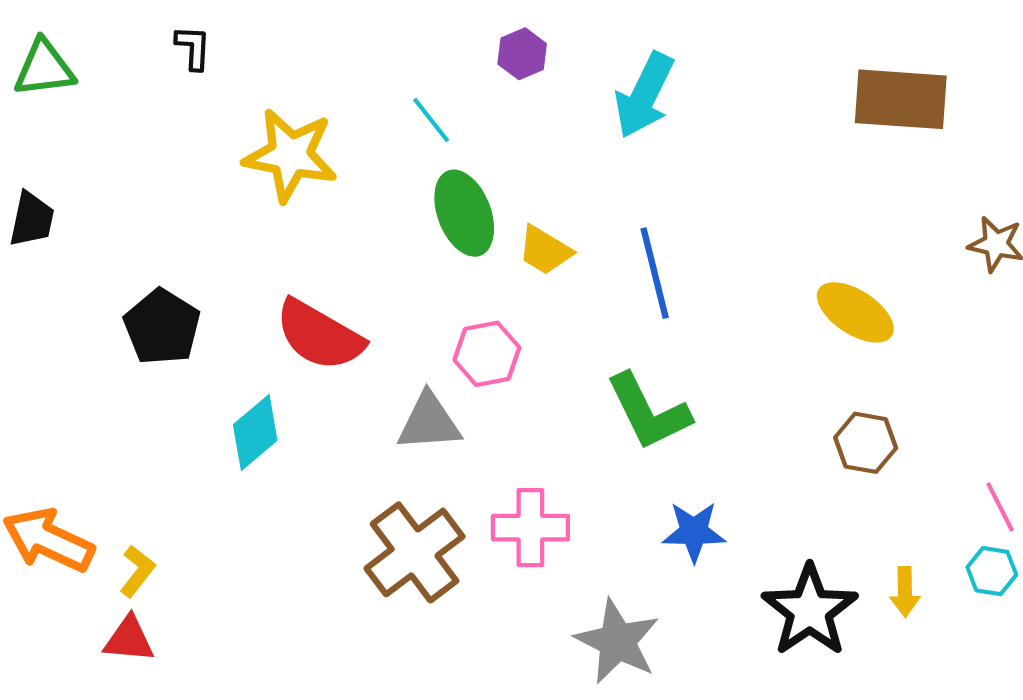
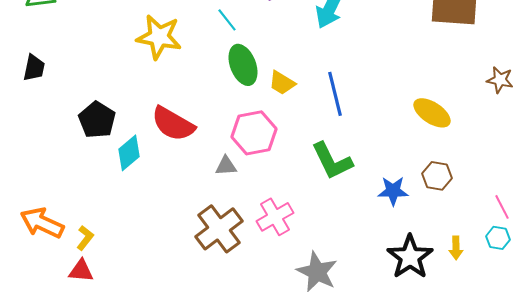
pink hexagon: (487, 354) -> (254, 133), size x1.4
gray triangle: (429, 422) -> (226, 166), size x0.7
cyan diamond: (255, 432) -> (129, 153), moved
pink cross: (530, 528) -> (275, 217), turned -30
blue star: (694, 532) -> (393, 191), moved

